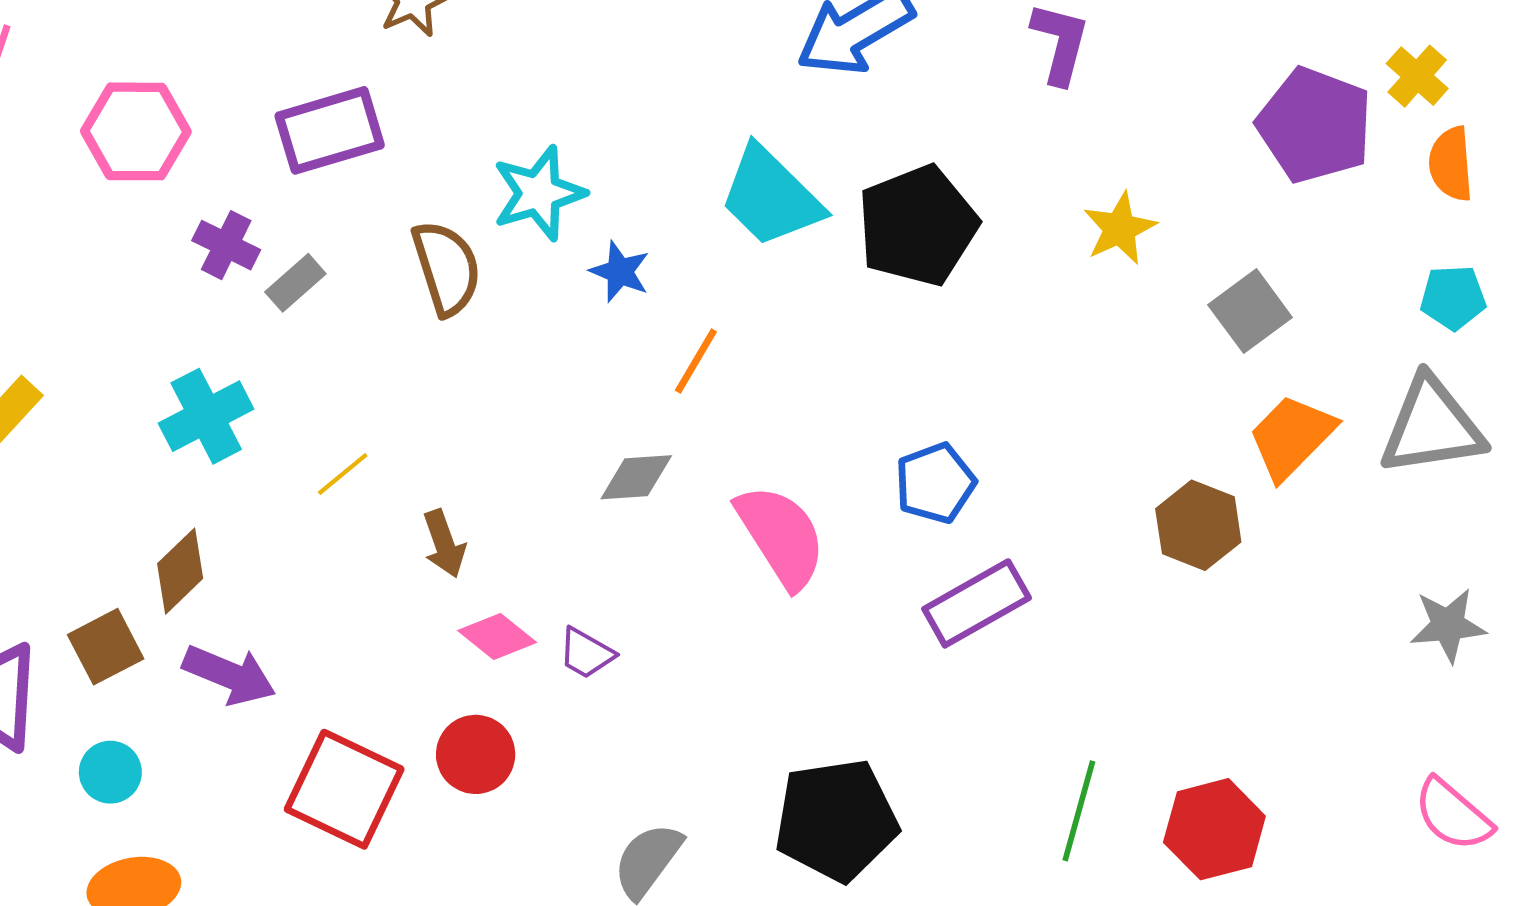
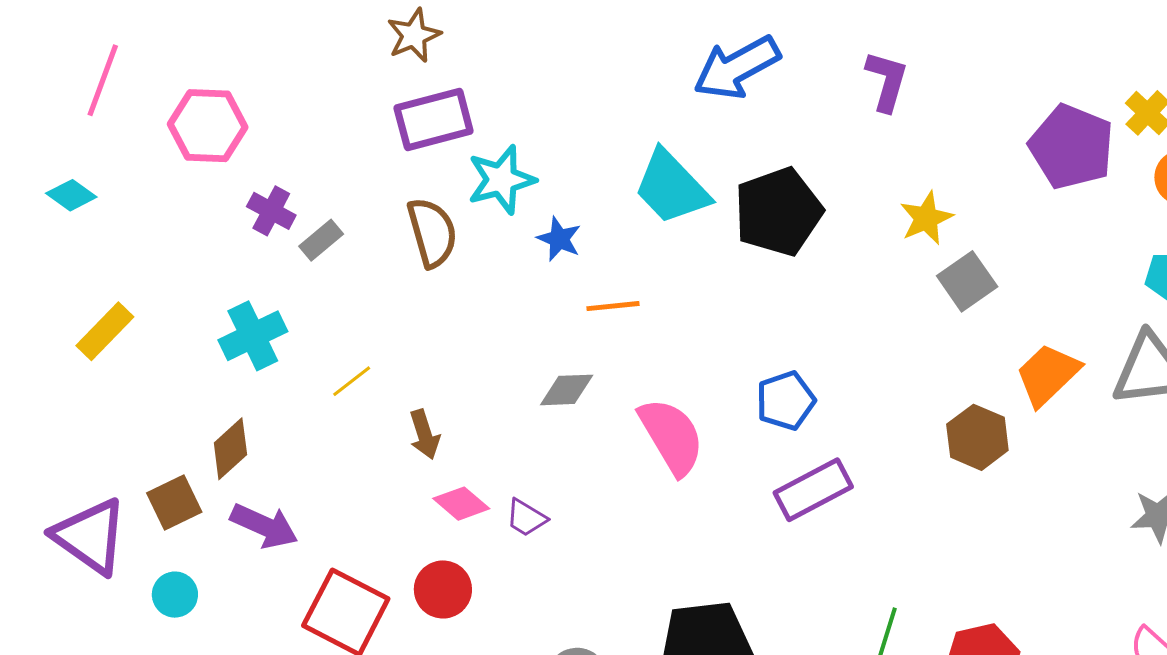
purple rectangle: (330, 130) -> (434, 119), moved
gray square: (1250, 311) -> (967, 281), moved
orange line: (696, 361) -> (613, 306), turned 52

